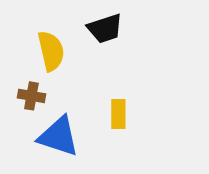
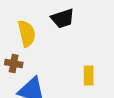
yellow rectangle: (118, 114) -> (89, 75), moved

